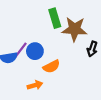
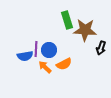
purple line: (21, 50) -> (36, 49), turned -35
orange arrow: (35, 85) -> (45, 67), moved, turned -120

